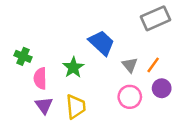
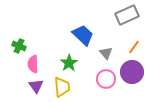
orange line: (153, 65) -> (134, 47), moved
green star: (73, 67) -> (69, 63), moved
purple circle: (162, 88) -> (132, 72), size x1.5

